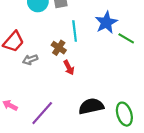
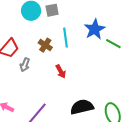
brown cross: (59, 48) -> (45, 45), moved
gray arrow: (30, 60) -> (25, 65), turned -48

